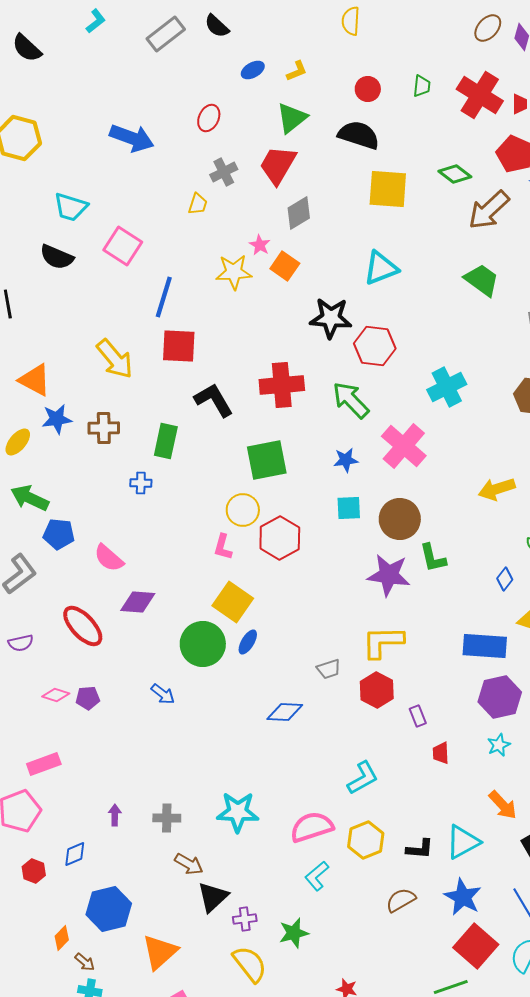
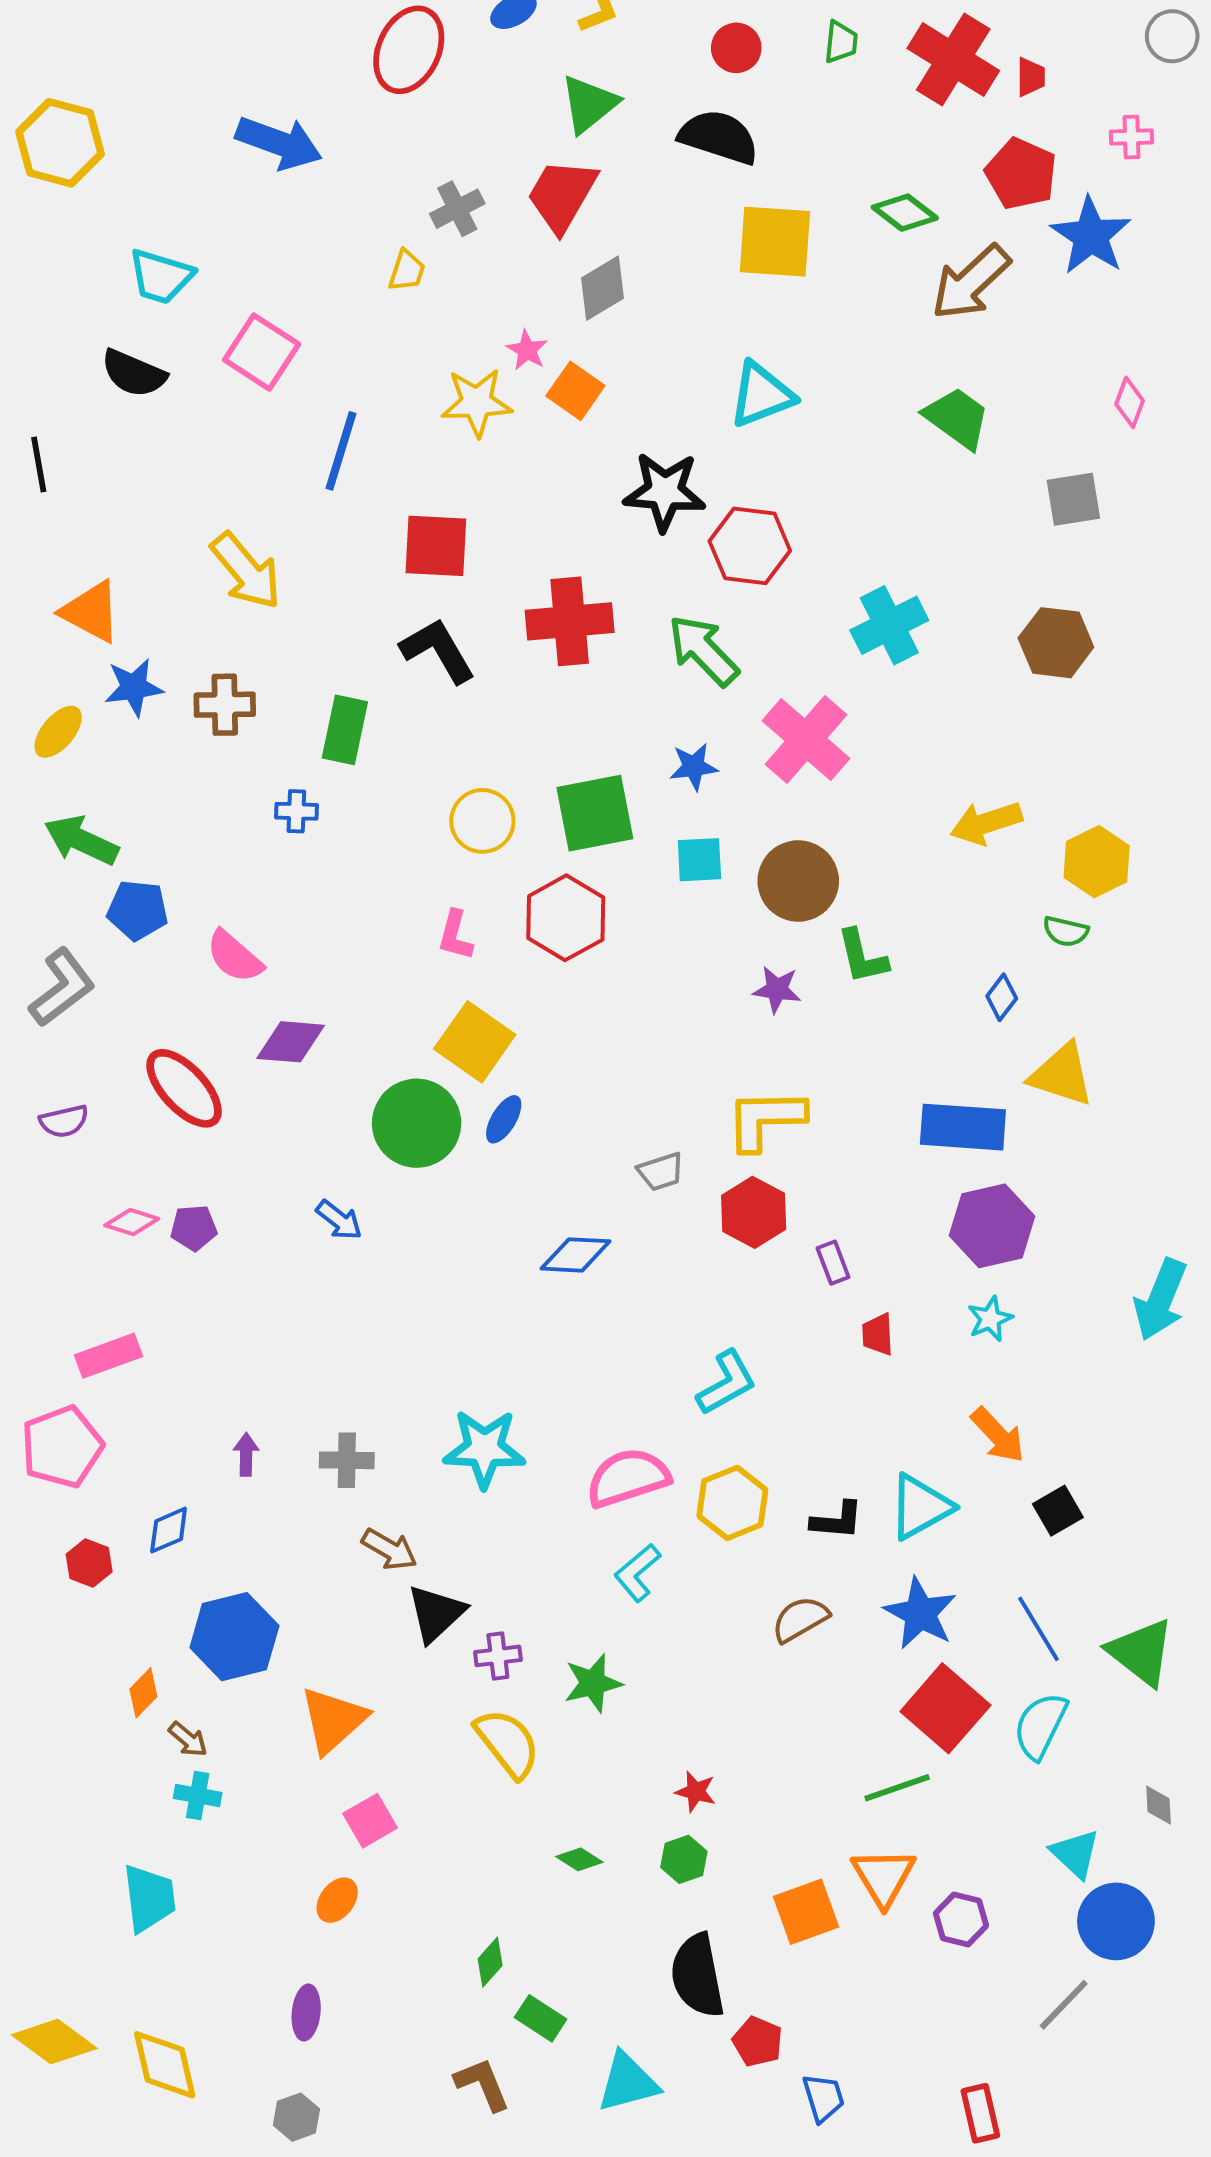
red ellipse: (209, 118) -> (409, 50), moved, size x1.6
red square: (179, 346) -> (436, 546), moved
green square: (267, 460) -> (595, 813), moved
yellow circle: (243, 510) -> (482, 821), moved
purple star: (389, 575) -> (777, 989), size x0.6

